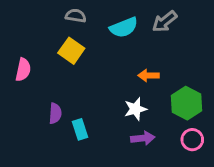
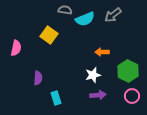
gray semicircle: (76, 16) -> (65, 10), moved
cyan rectangle: (80, 129) -> (56, 98), moved

